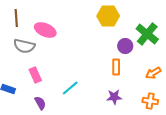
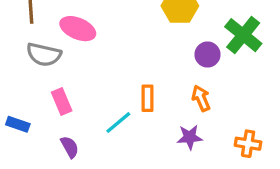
orange rectangle: (116, 67) -> (148, 98), moved
orange arrow: (153, 73) -> (201, 98), moved, turned 98

